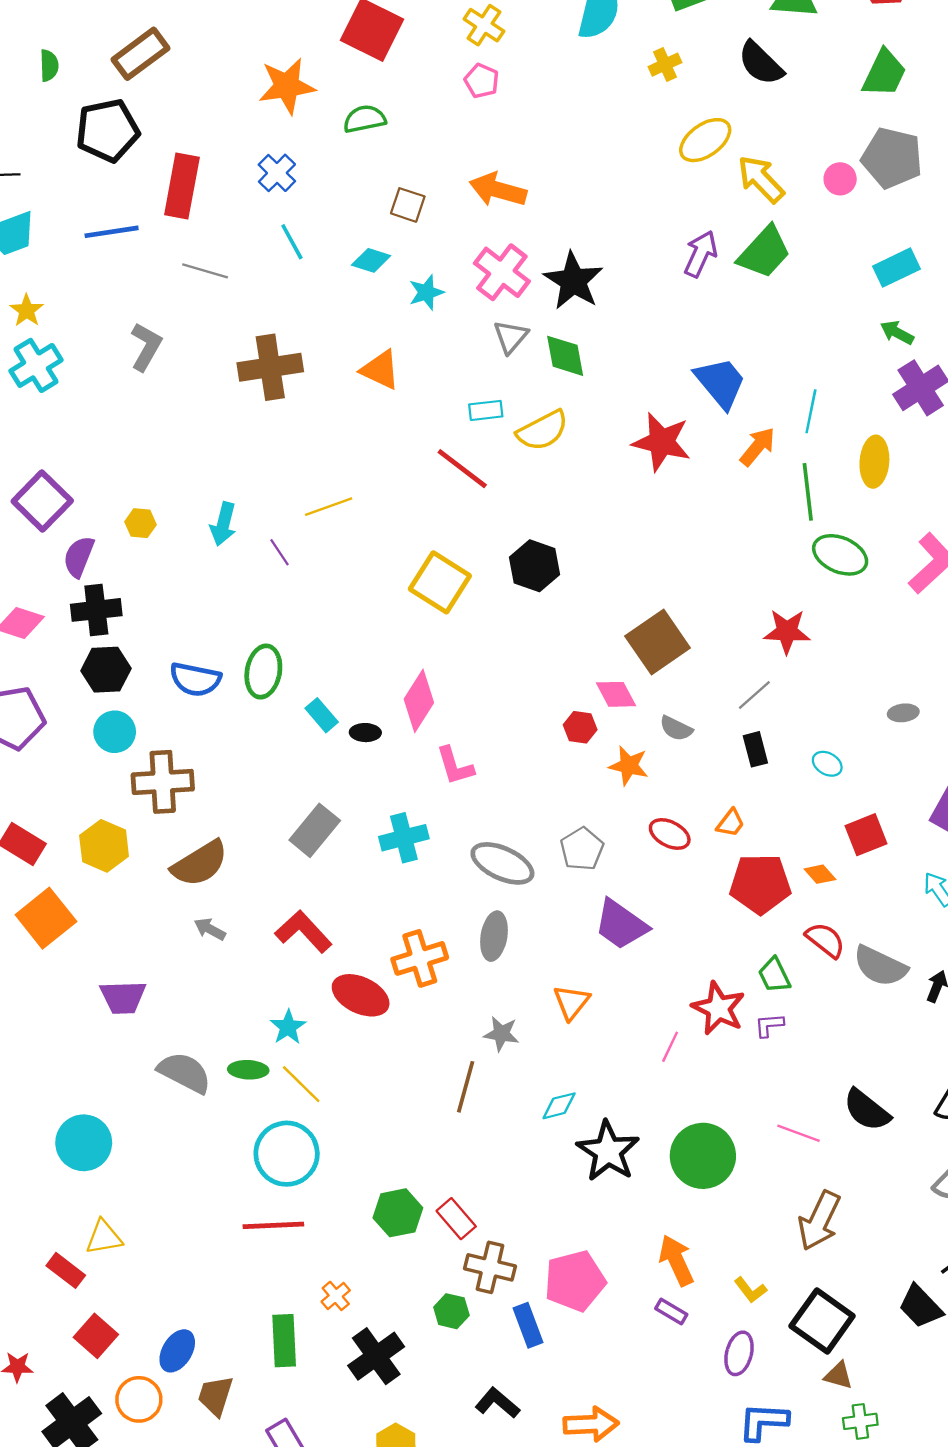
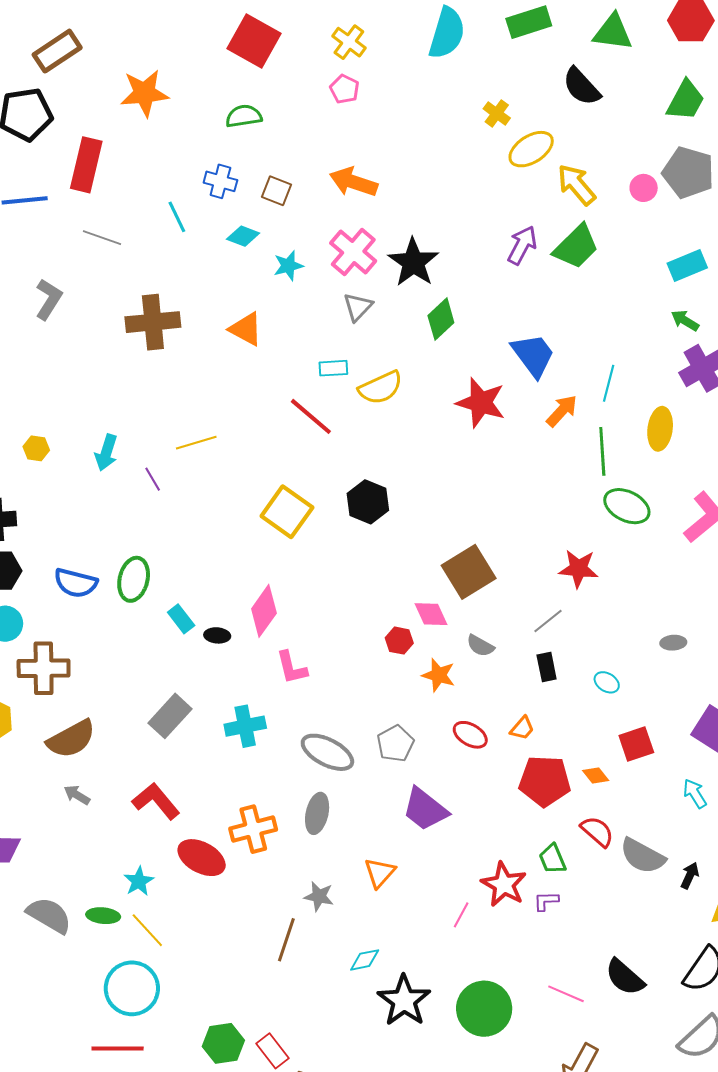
yellow cross: (665, 65) -> (497, 113), moved, turned -32
orange star: (287, 86) -> (145, 93), moved
blue cross: (277, 173) -> (220, 181), moved, turned -32
green diamond: (565, 356) -> (441, 319), moved, turned 54

